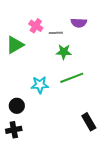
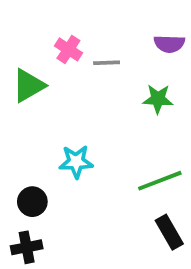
purple semicircle: (79, 23) -> (169, 44), moved
green star: (64, 52) -> (158, 99), moved
green line: (72, 78) -> (160, 181), moved

